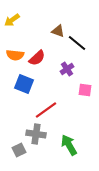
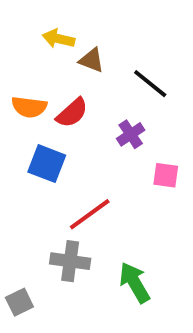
yellow arrow: (12, 20) -> (58, 39), moved, turned 49
brown triangle: (58, 31) -> (92, 60), moved
gray square: (19, 150) -> (19, 302), moved

